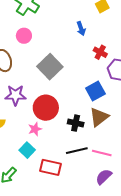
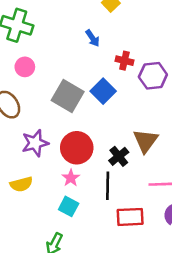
blue square: (95, 91) -> (103, 91), moved
black cross: (76, 123) -> (119, 156), turned -35
black line: (77, 151) -> (108, 186), moved, turned -60
red rectangle: (50, 167) -> (130, 217), moved

